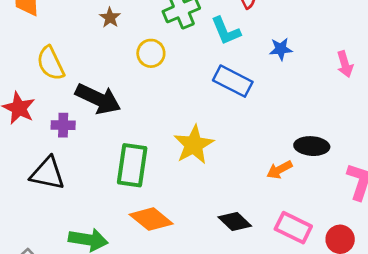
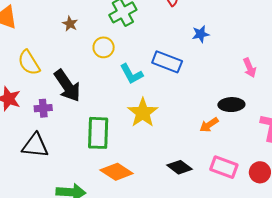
cyan L-shape: (226, 31) -> (131, 74), moved
pink arrow: (345, 64) -> (250, 68), moved
black arrow: (98, 99) -> (67, 86), turned 36

